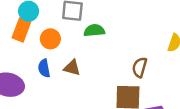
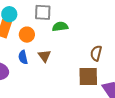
brown triangle: (72, 68) -> (44, 56), turned 40

